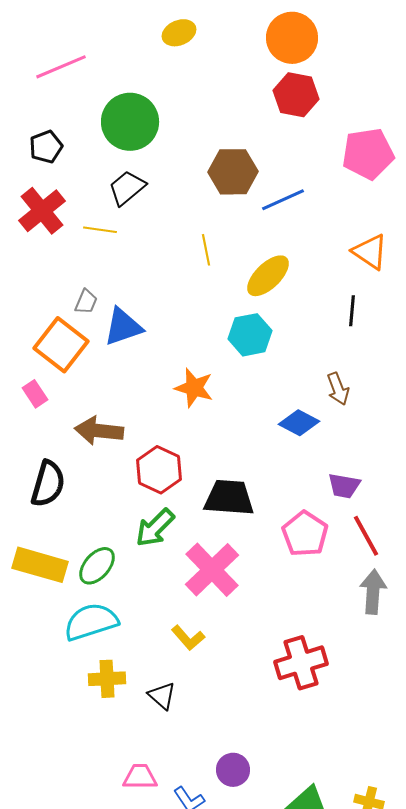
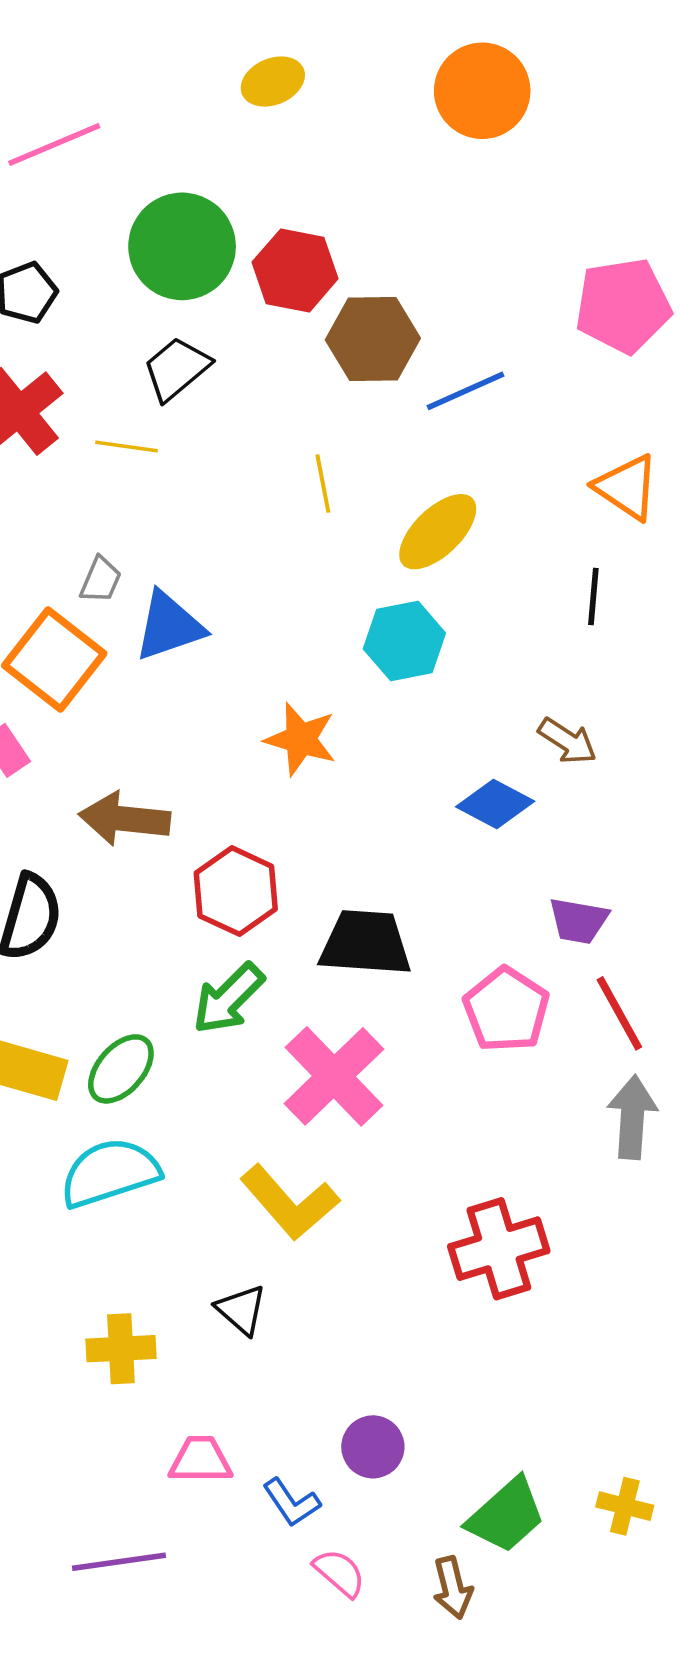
red hexagon: (296, 95) -> (295, 270), moved
brown arrow: (338, 389) -> (567, 741), turned -36
yellow L-shape: (188, 638) -> (290, 1202), size x1.6
yellow cross: (107, 679) -> (121, 1349), moved

